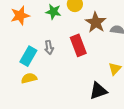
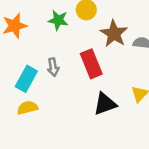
black triangle: (98, 91) -> (105, 104), moved

